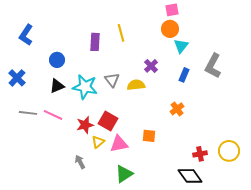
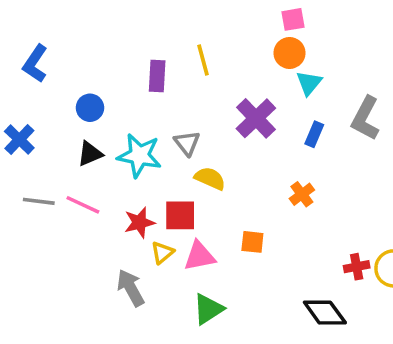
purple cross: (151, 66) -> (256, 118), size x1.6
yellow semicircle: (136, 85) -> (210, 178), moved, turned 30
red square: (108, 121) -> (180, 215), turned -30
red cross: (200, 154) -> (357, 267), moved
gray arrow: (80, 162) -> (131, 288), size x1.5

